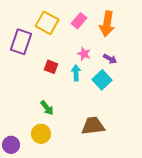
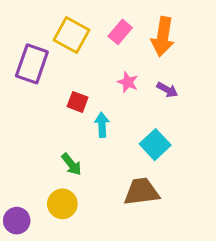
cyan arrow: (76, 73) -> (102, 125), moved
cyan square: (102, 80) -> (155, 145), moved

